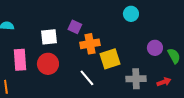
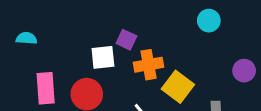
white square: (49, 37) -> (103, 57), moved
yellow square: (110, 59) -> (178, 87), turned -35

